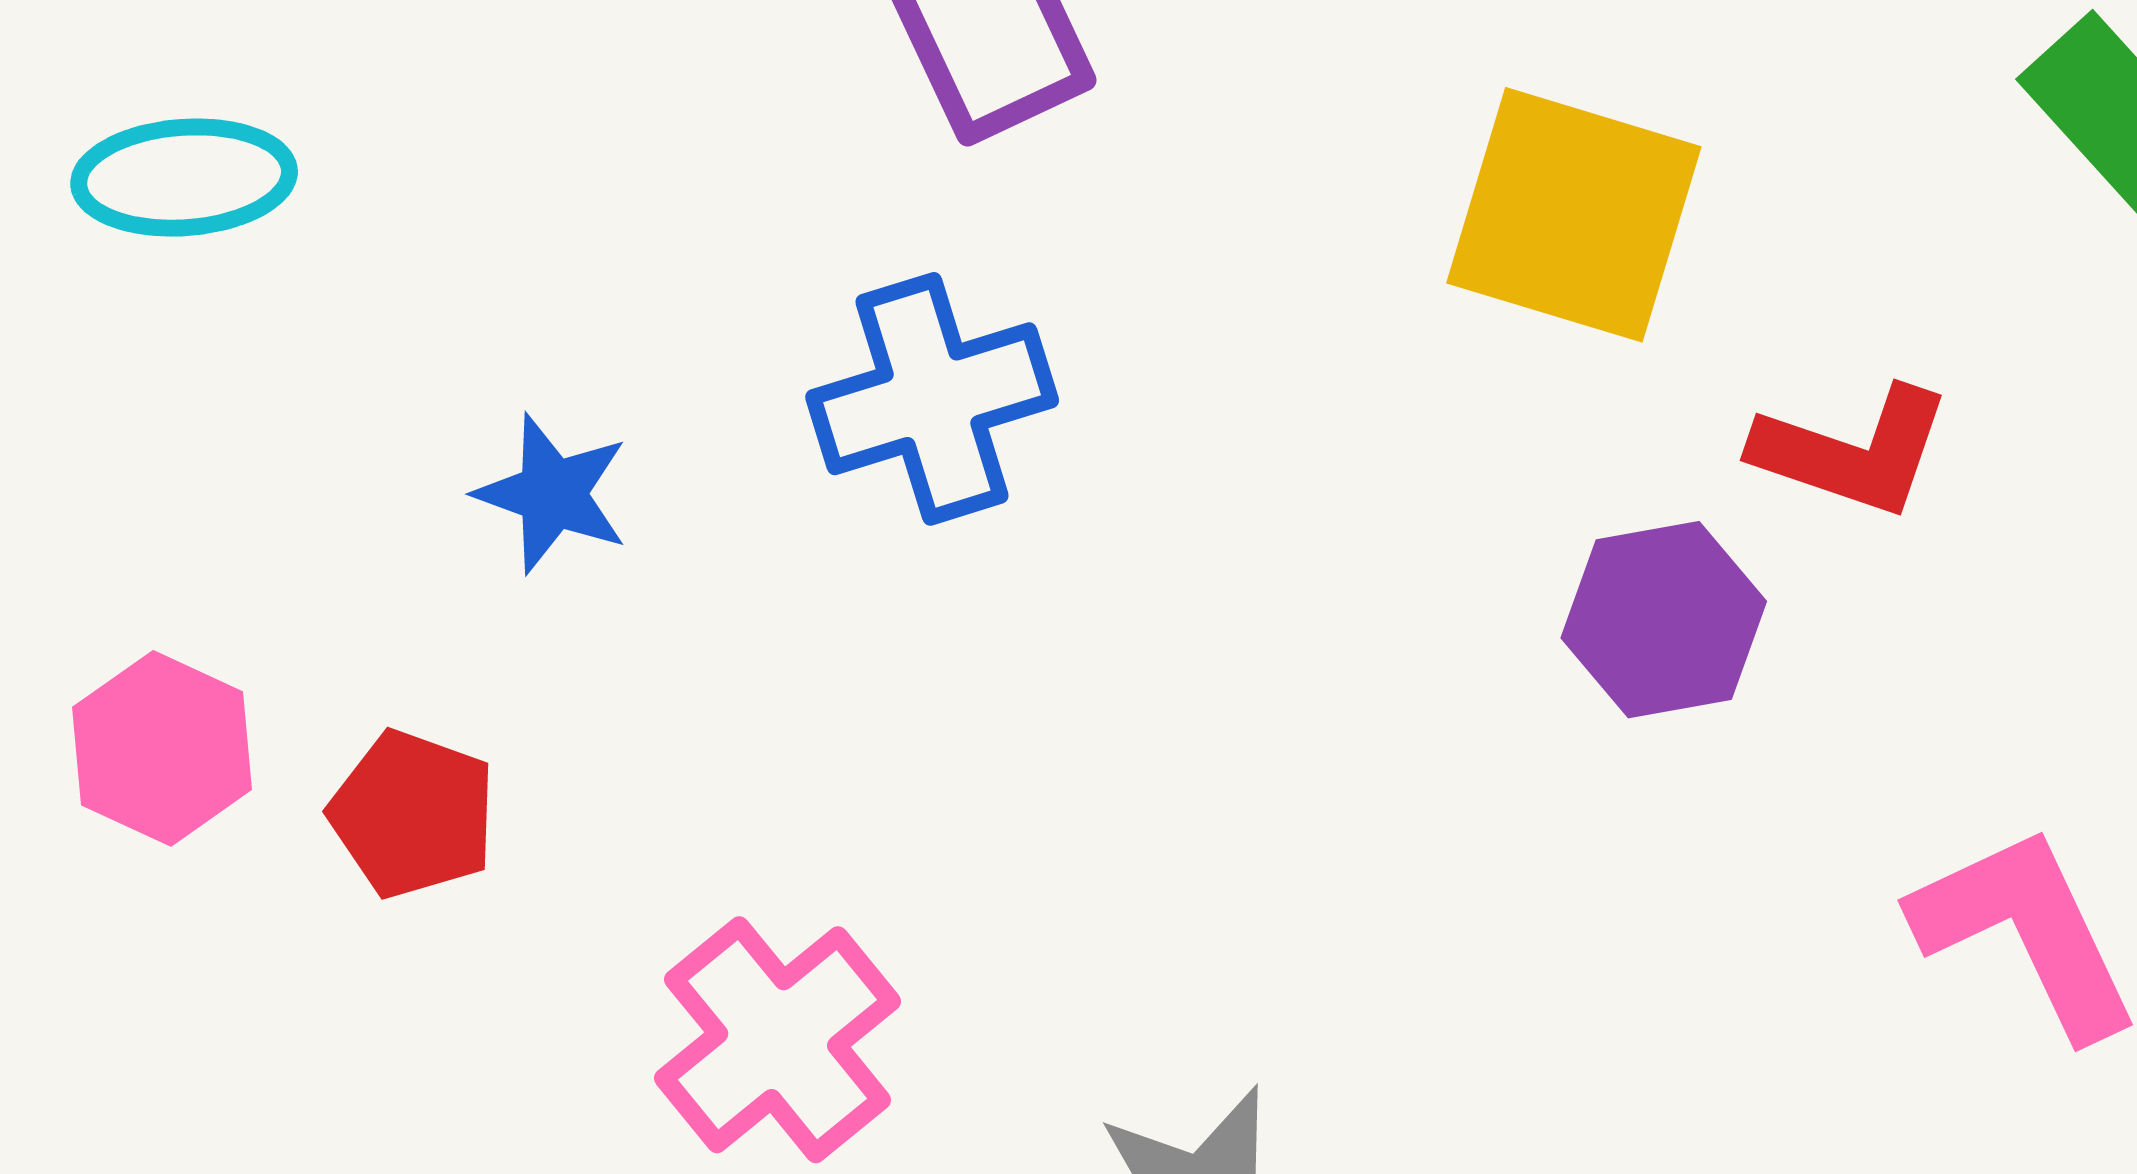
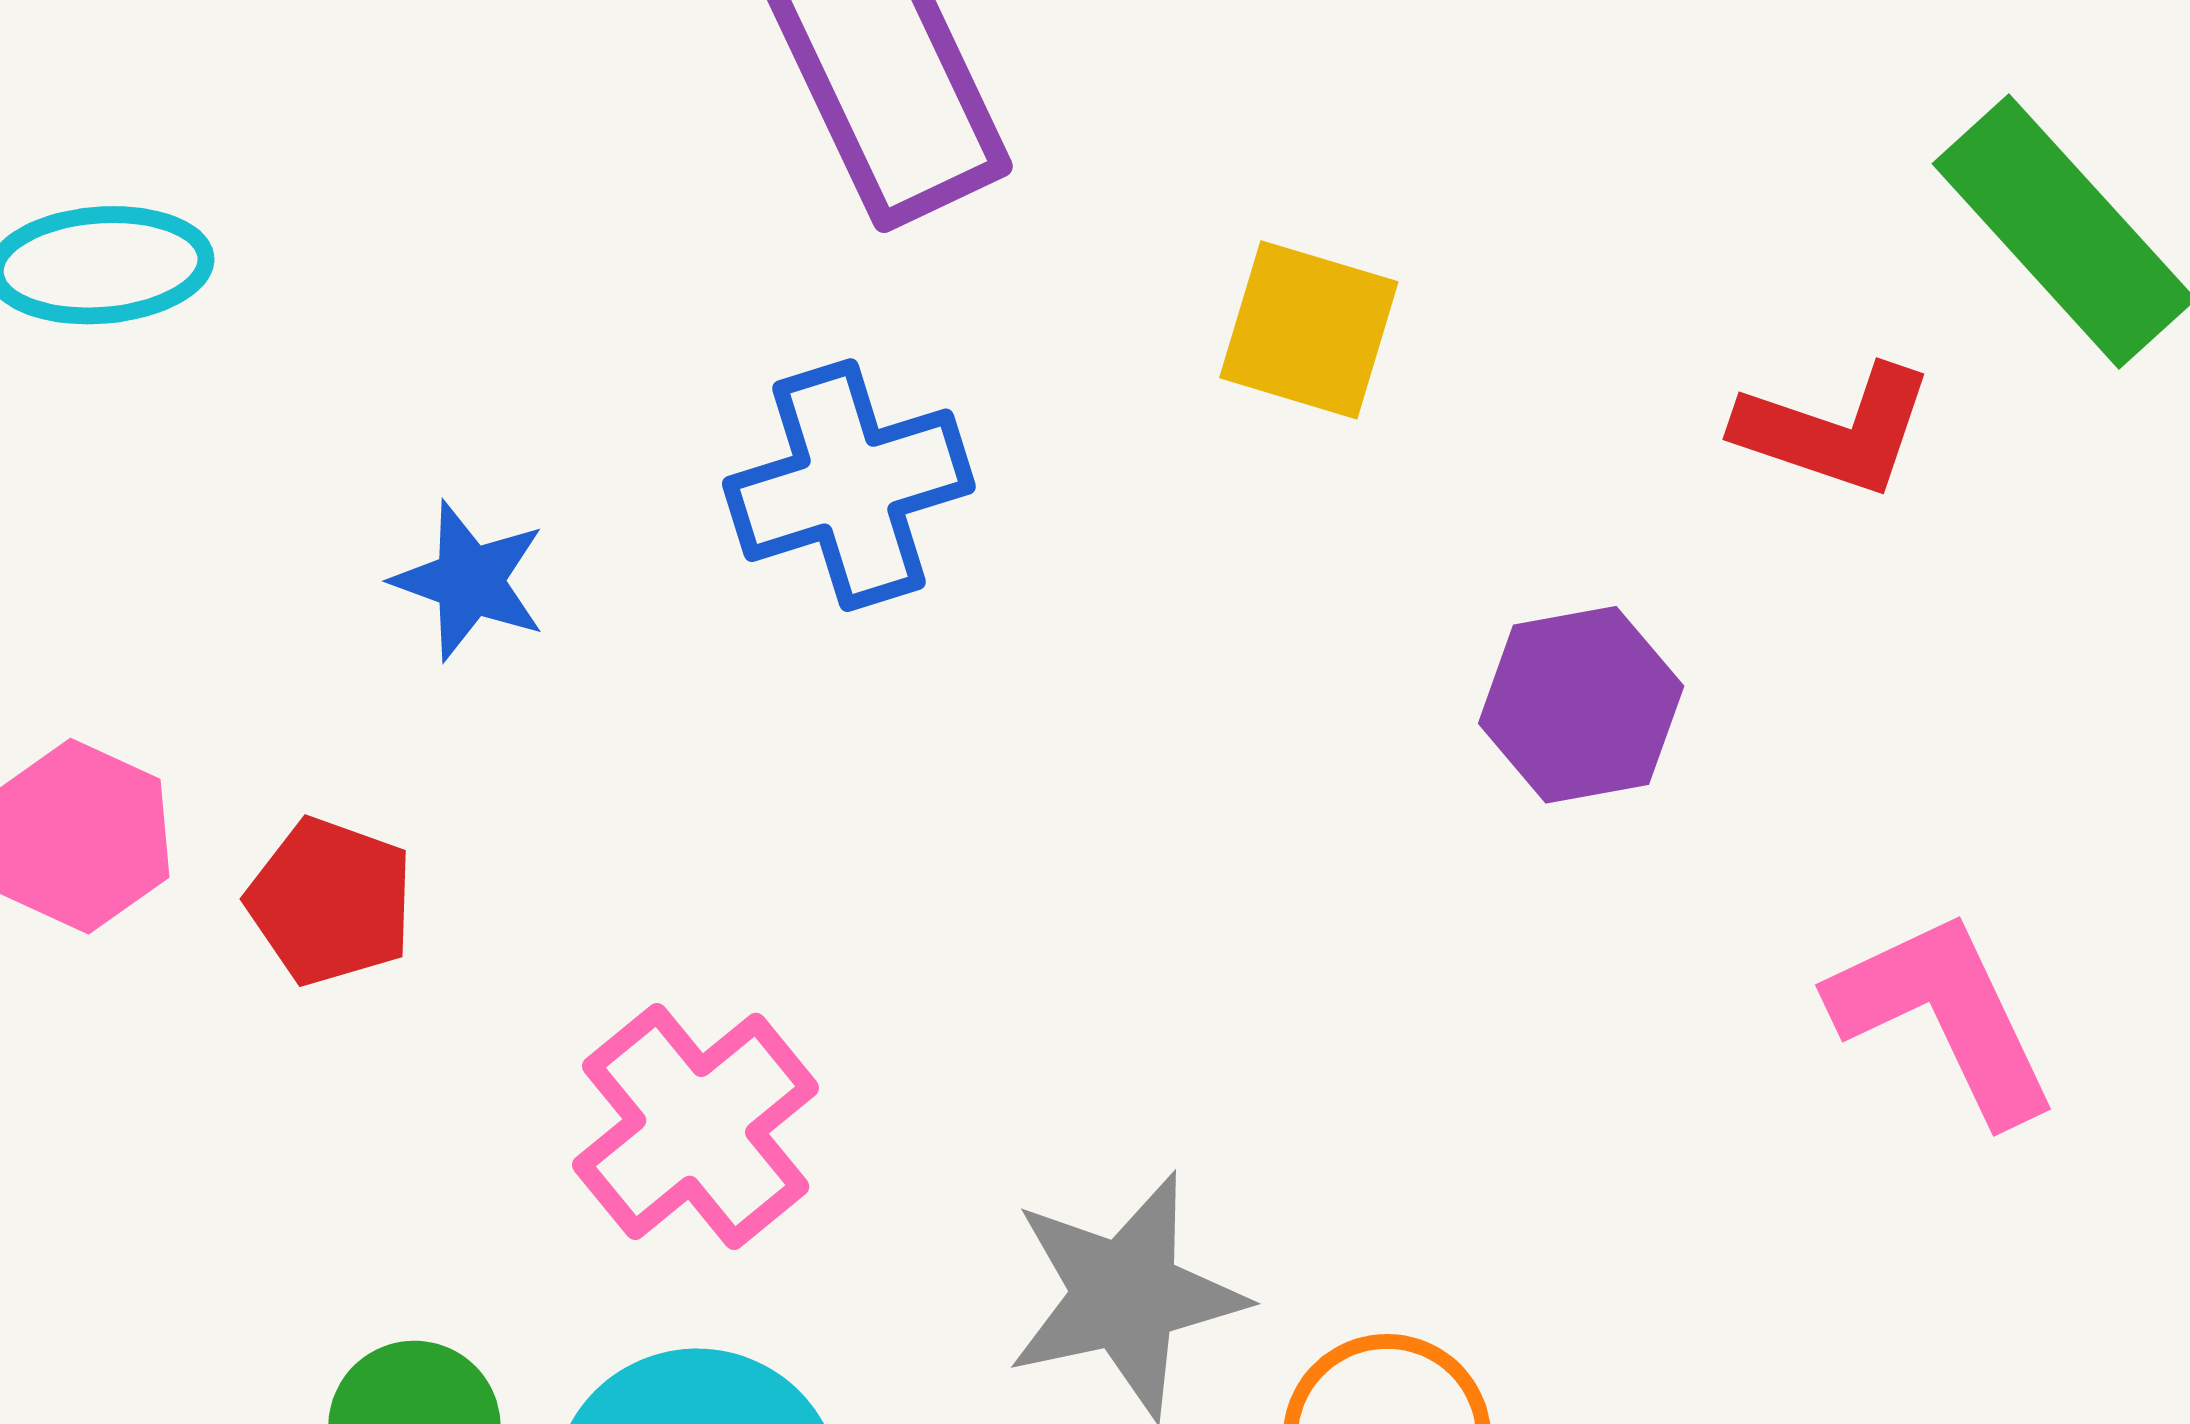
yellow square: (1574, 215) -> (1309, 330), moved, size x0.7
red L-shape: (1852, 451) -> (1835, 430), moved

